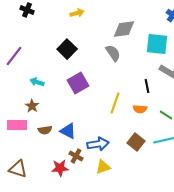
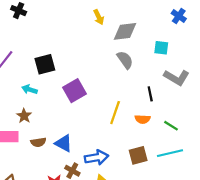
yellow arrow: (77, 13) -> (99, 17), moved, turned 80
cyan square: (157, 44) -> (161, 48), size x0.6
black square: (67, 49) -> (45, 64), moved, turned 30
gray semicircle: (113, 53) -> (125, 60), moved
brown square: (136, 142) -> (138, 155), turned 36

